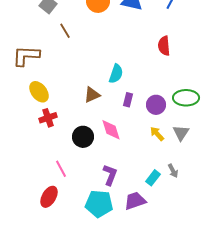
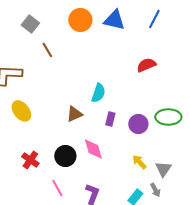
red semicircle: (164, 46) -> (146, 65), turned 72
red cross: (48, 118) -> (30, 160), moved, turned -36
gray triangle: (181, 133) -> (163, 169), moved
yellow arrow: (157, 134) -> (139, 162), moved
pink line: (61, 169) -> (57, 188), moved

